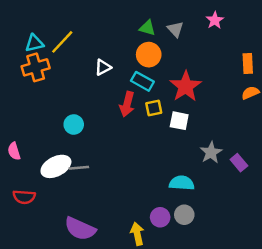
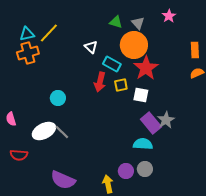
orange circle: (149, 55) -> (134, 45), moved, size x1.4
white triangle: (103, 67) -> (91, 47), moved, turned -48
purple rectangle: (239, 163) -> (151, 123), moved, size x1.5
gray line: (79, 168) -> (62, 132), turned 49

